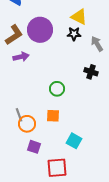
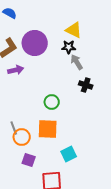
gray arrow: (97, 44) -> (77, 62), moved
orange square: (53, 116) -> (48, 129), size x1.5
cyan square: (74, 141) -> (69, 154), turned 35

